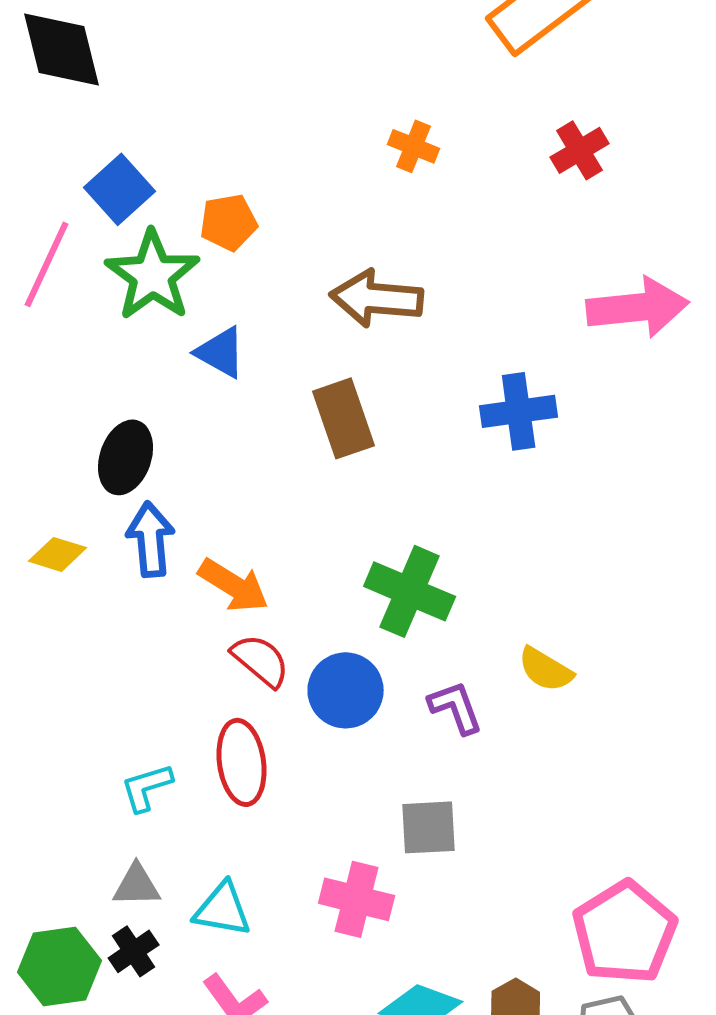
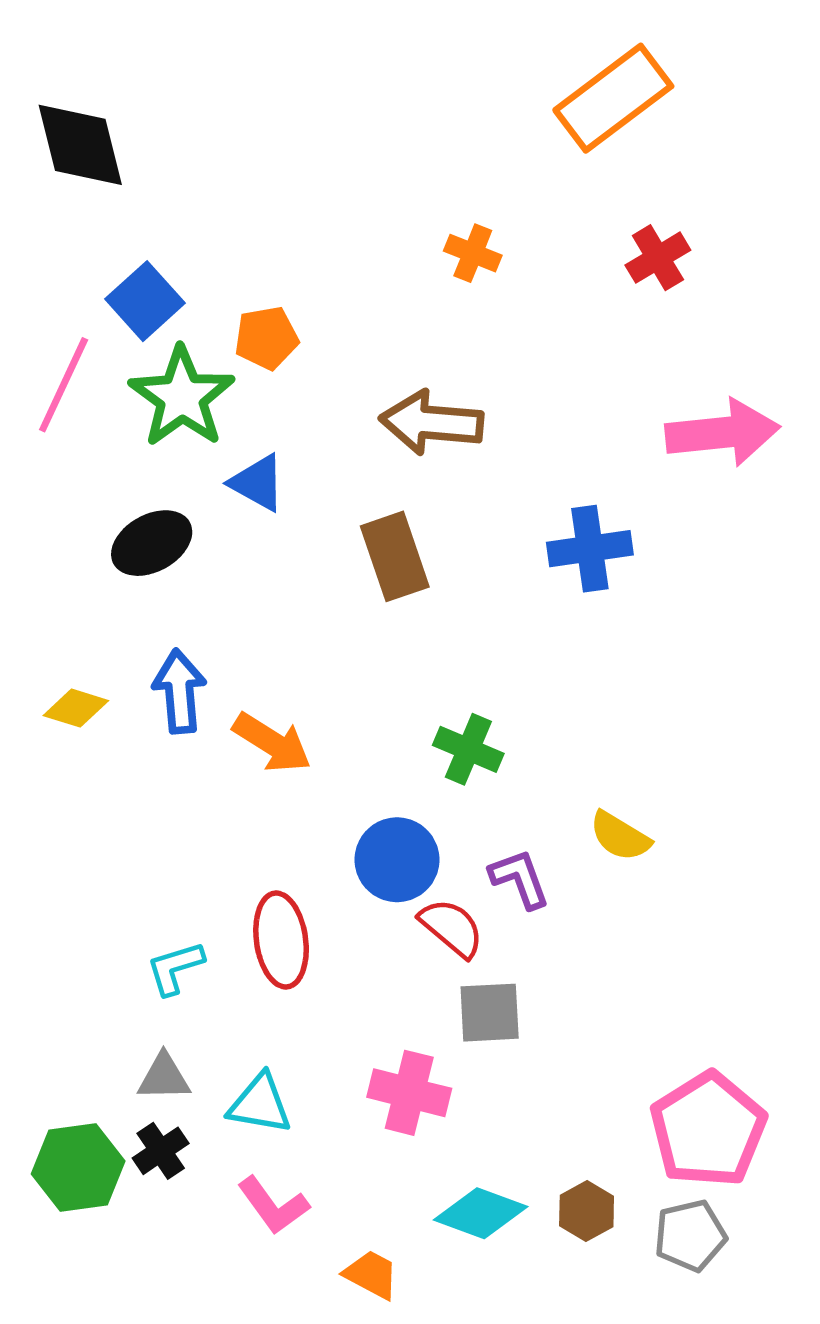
black ellipse: (126, 457) -> (152, 543), moved, turned 42
green cross: (410, 591) -> (468, 749), size x0.7
red semicircle: (261, 660) -> (452, 928), moved

